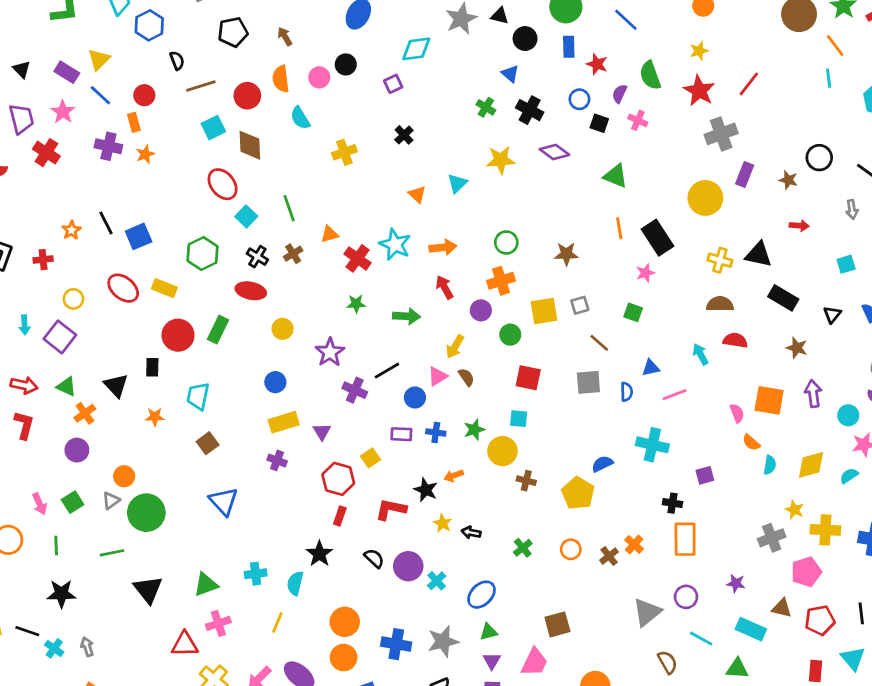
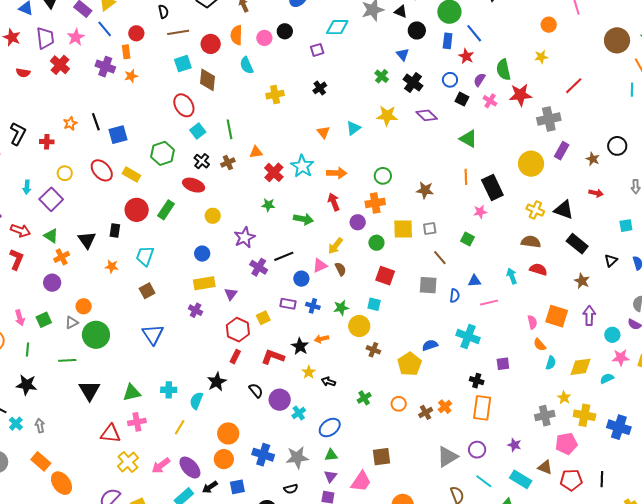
blue line: (626, 20) -> (474, 33), moved
red star: (699, 91) -> (520, 95), moved, turned 30

